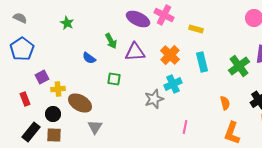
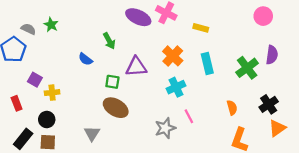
gray semicircle: (20, 18) -> (28, 29), moved
green star: (67, 23) -> (51, 25), moved
purple triangle: (135, 52) -> (136, 67), moved
purple square: (42, 77) -> (35, 80), turned -32
gray star: (154, 99) -> (165, 128), moved
brown ellipse: (80, 103) -> (116, 108), moved
pink line: (185, 127) -> (189, 116), moved, turned -40

